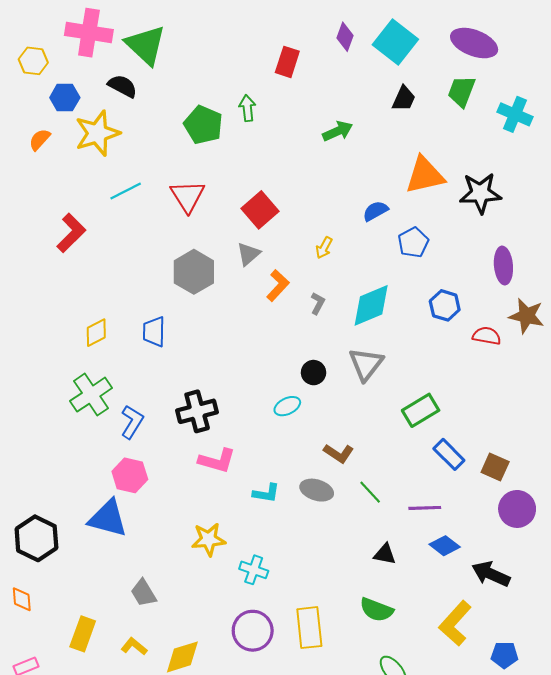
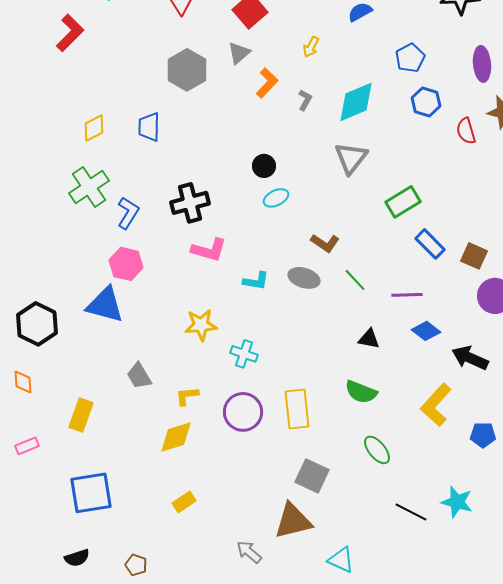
blue pentagon: (413, 242) -> (410, 58), moved
red semicircle: (487, 336) -> (466, 131), turned -116
black circle: (314, 373) -> (264, 166), moved
yellow L-shape: (134, 646) -> (187, 396), moved, turned -45

